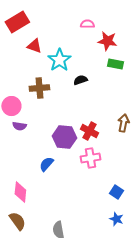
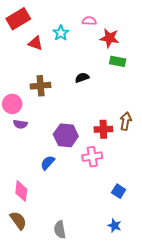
cyan star: (59, 60) -> (61, 33), moved, size x0.7
red cross: (89, 131) -> (103, 129), moved, turned -30
blue star: (116, 219) -> (115, 226), moved

